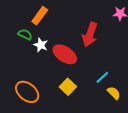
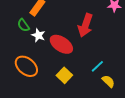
green semicircle: (25, 34) -> (23, 25), turned -152
orange ellipse: (27, 92) -> (26, 66), moved

